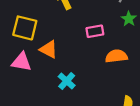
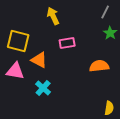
pink rectangle: (95, 31) -> (67, 43), moved
cyan cross: (67, 81) -> (43, 88), moved

